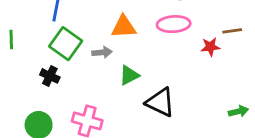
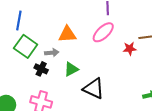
pink ellipse: (174, 24) -> (103, 32), turned -40
black cross: (50, 76) -> (41, 69), moved

